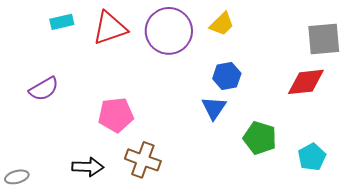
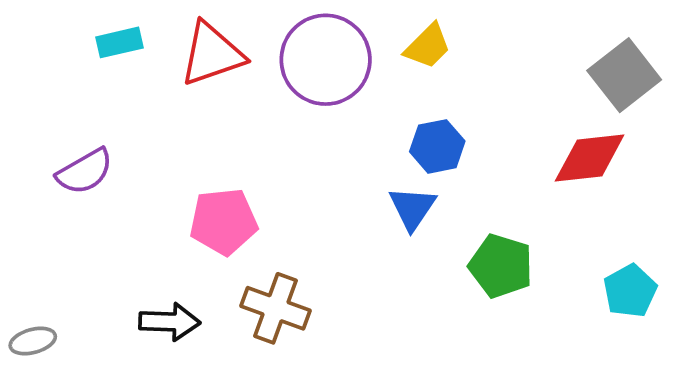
gray square: (324, 39) -> (624, 75), turned -33
cyan pentagon: (312, 157) -> (630, 291), moved

